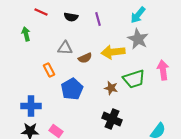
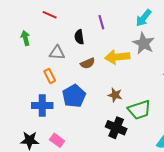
red line: (41, 12) -> (50, 15), moved
black semicircle: (71, 17) -> (79, 37), moved, turned 72
gray triangle: (65, 48) -> (57, 53), moved
green trapezoid: (134, 79) -> (139, 110), moved
blue cross: (31, 106) -> (42, 106), moved

